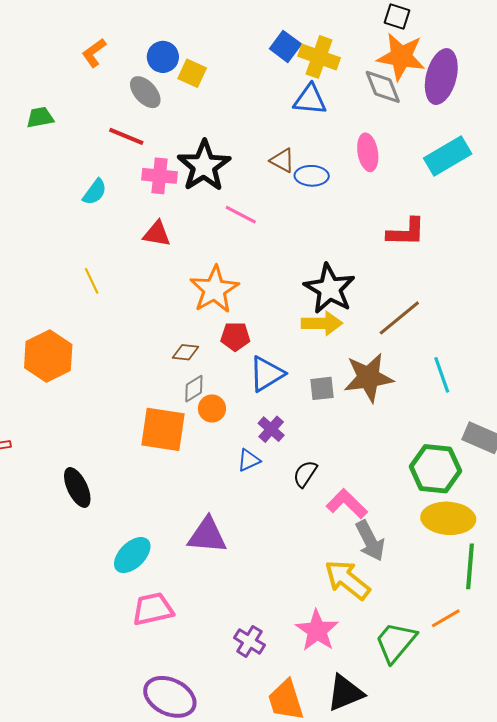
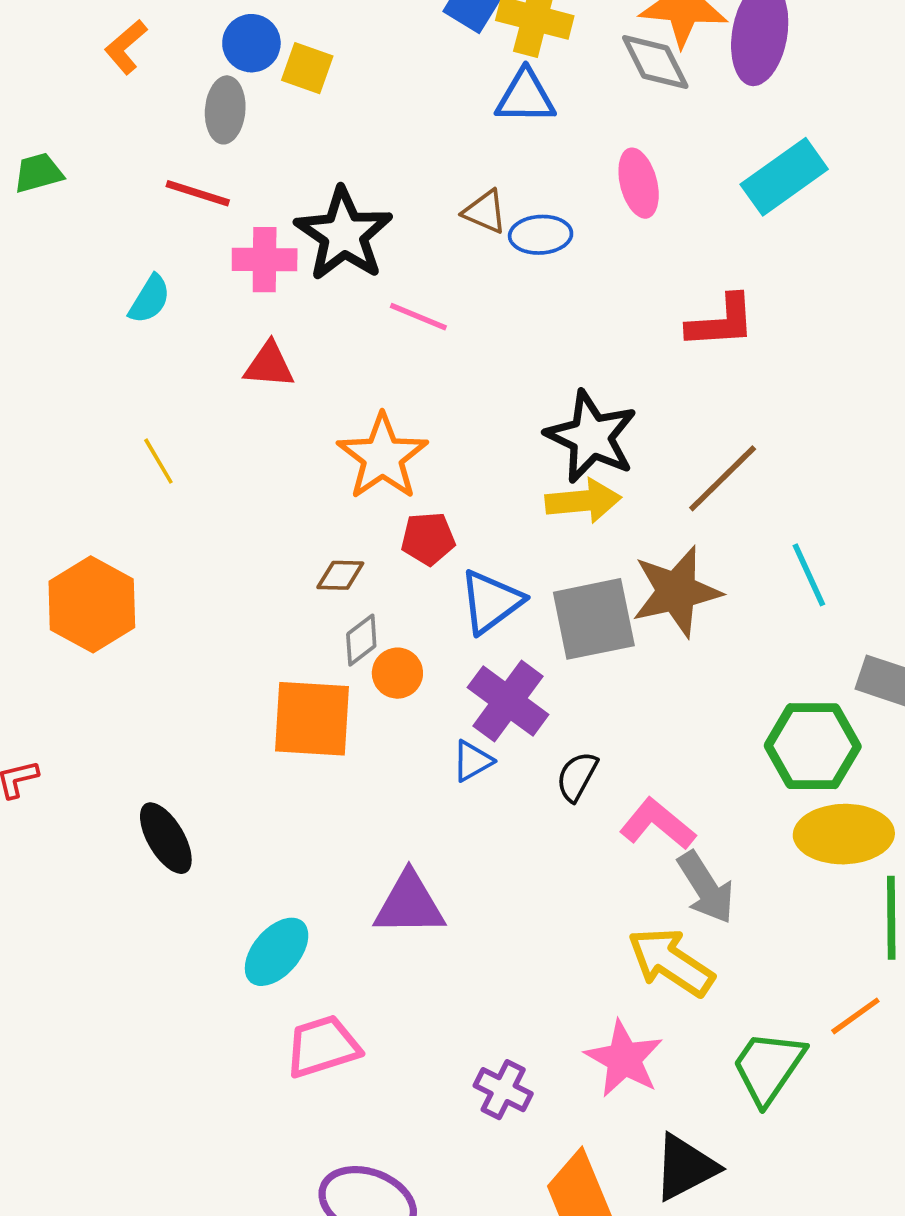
gray ellipse: (145, 92) -> (225, 110), turned 52
gray square: (322, 388) -> (594, 619), size x1.8
purple cross: (271, 429) -> (508, 701), size x1.6

